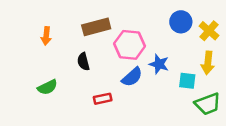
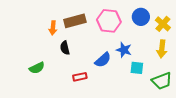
orange arrow: (46, 36) -> (53, 28), moved
pink hexagon: (130, 45) -> (109, 21), moved
cyan square: (187, 81) -> (137, 68), moved

